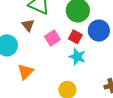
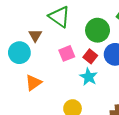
brown triangle: (28, 25) -> (35, 35), moved

